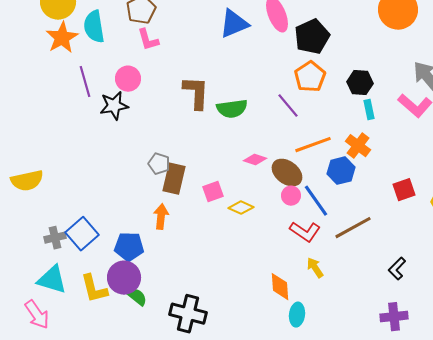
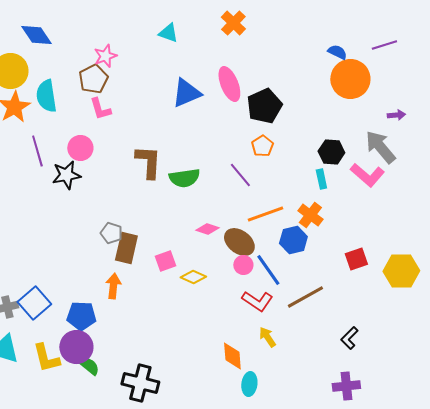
orange pentagon: (310, 77) -> (262, 146), size x0.7
black hexagon: (360, 83) -> (331, 152), moved

